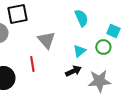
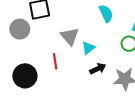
cyan triangle: (79, 51) -> (88, 48), moved

